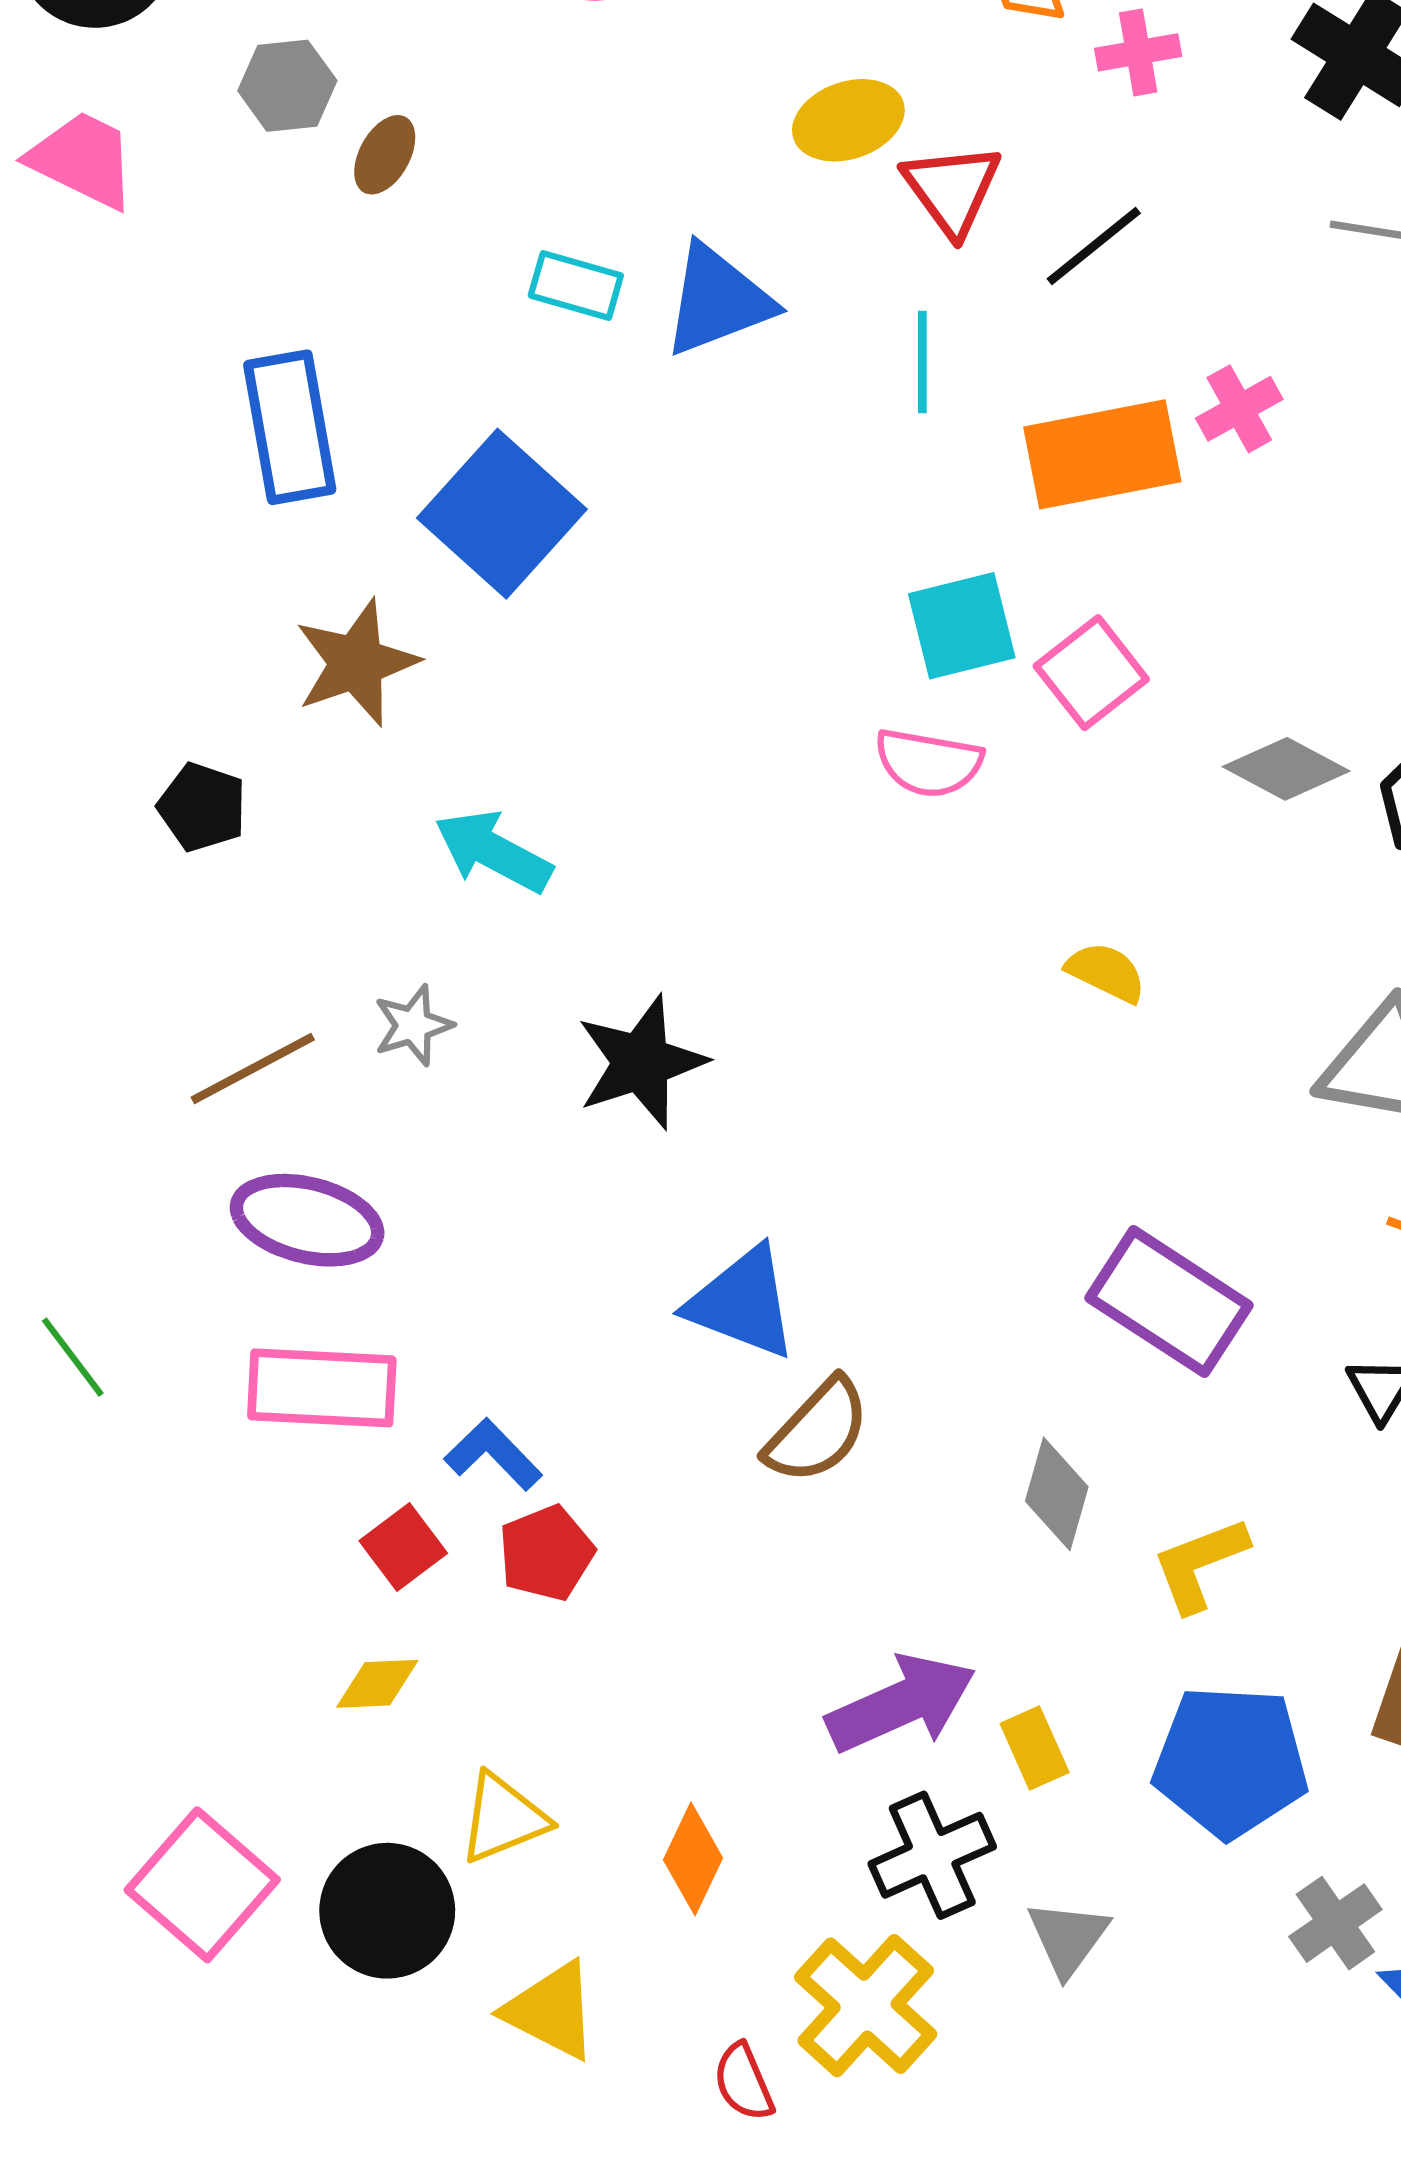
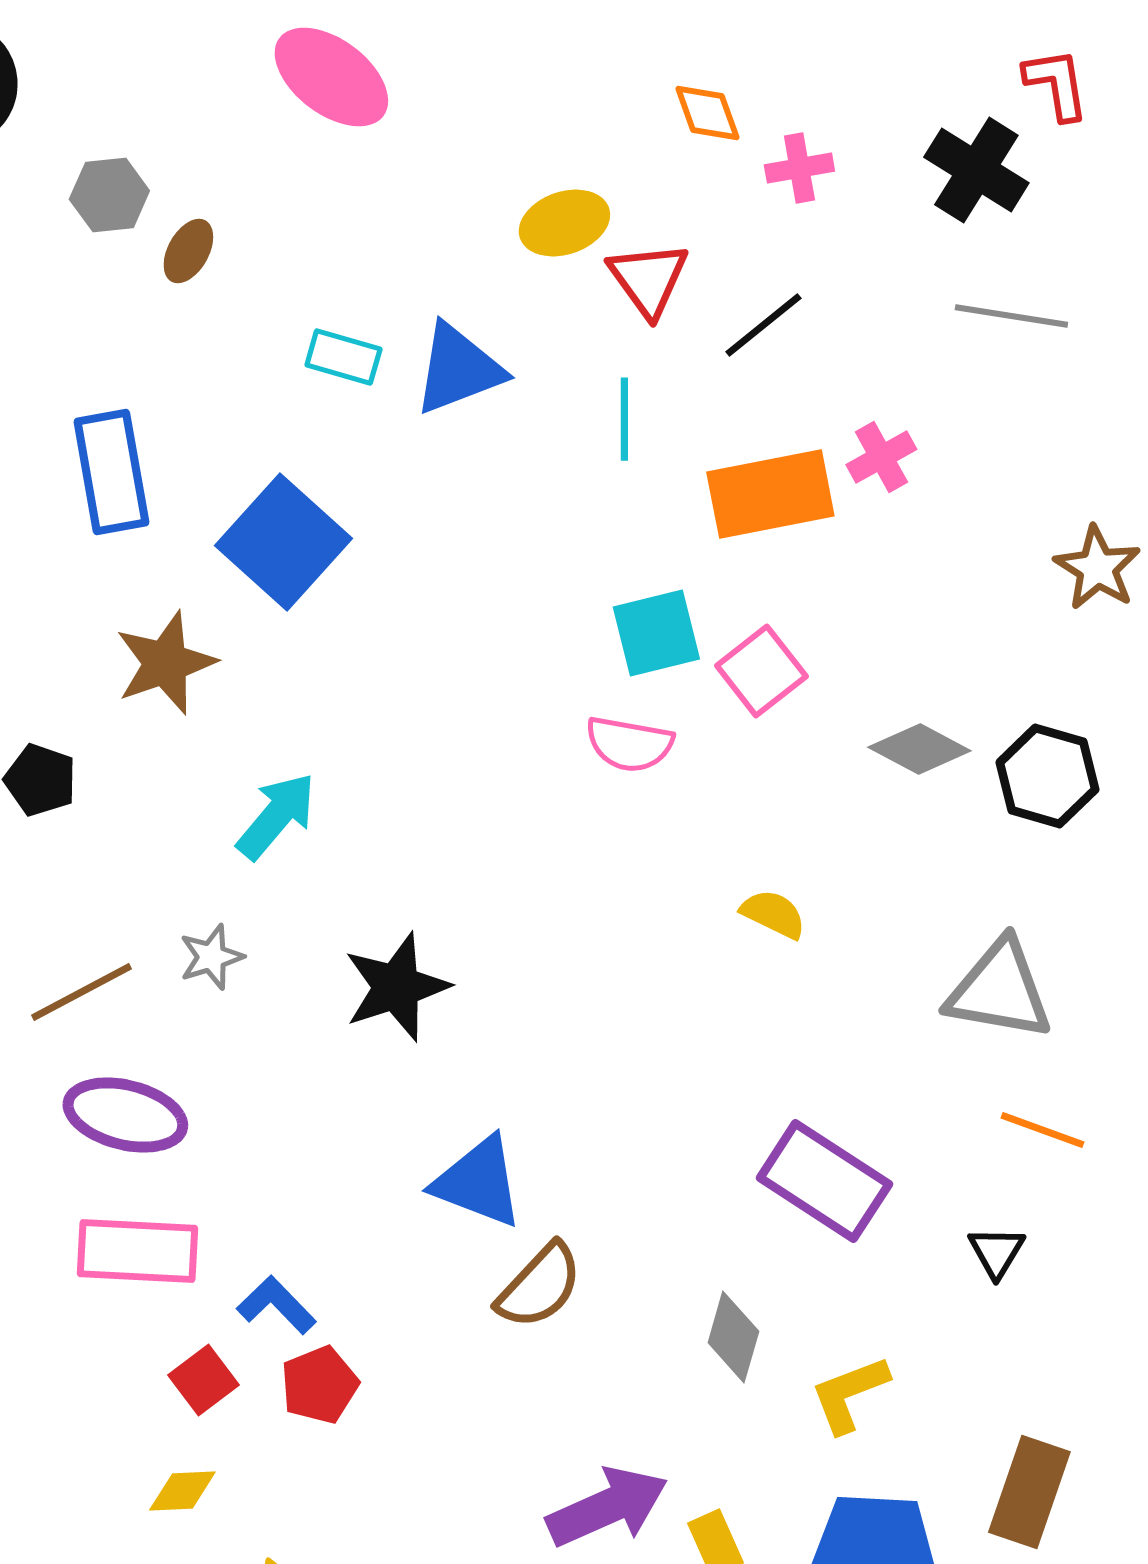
cyan arrow: (493, 851) -> (276, 816), turned 102

